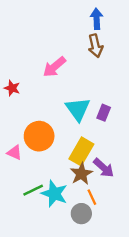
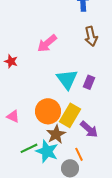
brown arrow: (95, 46) -> (91, 36), moved
orange circle: (39, 136) -> (48, 111), moved
brown star: (81, 174) -> (56, 134), moved

